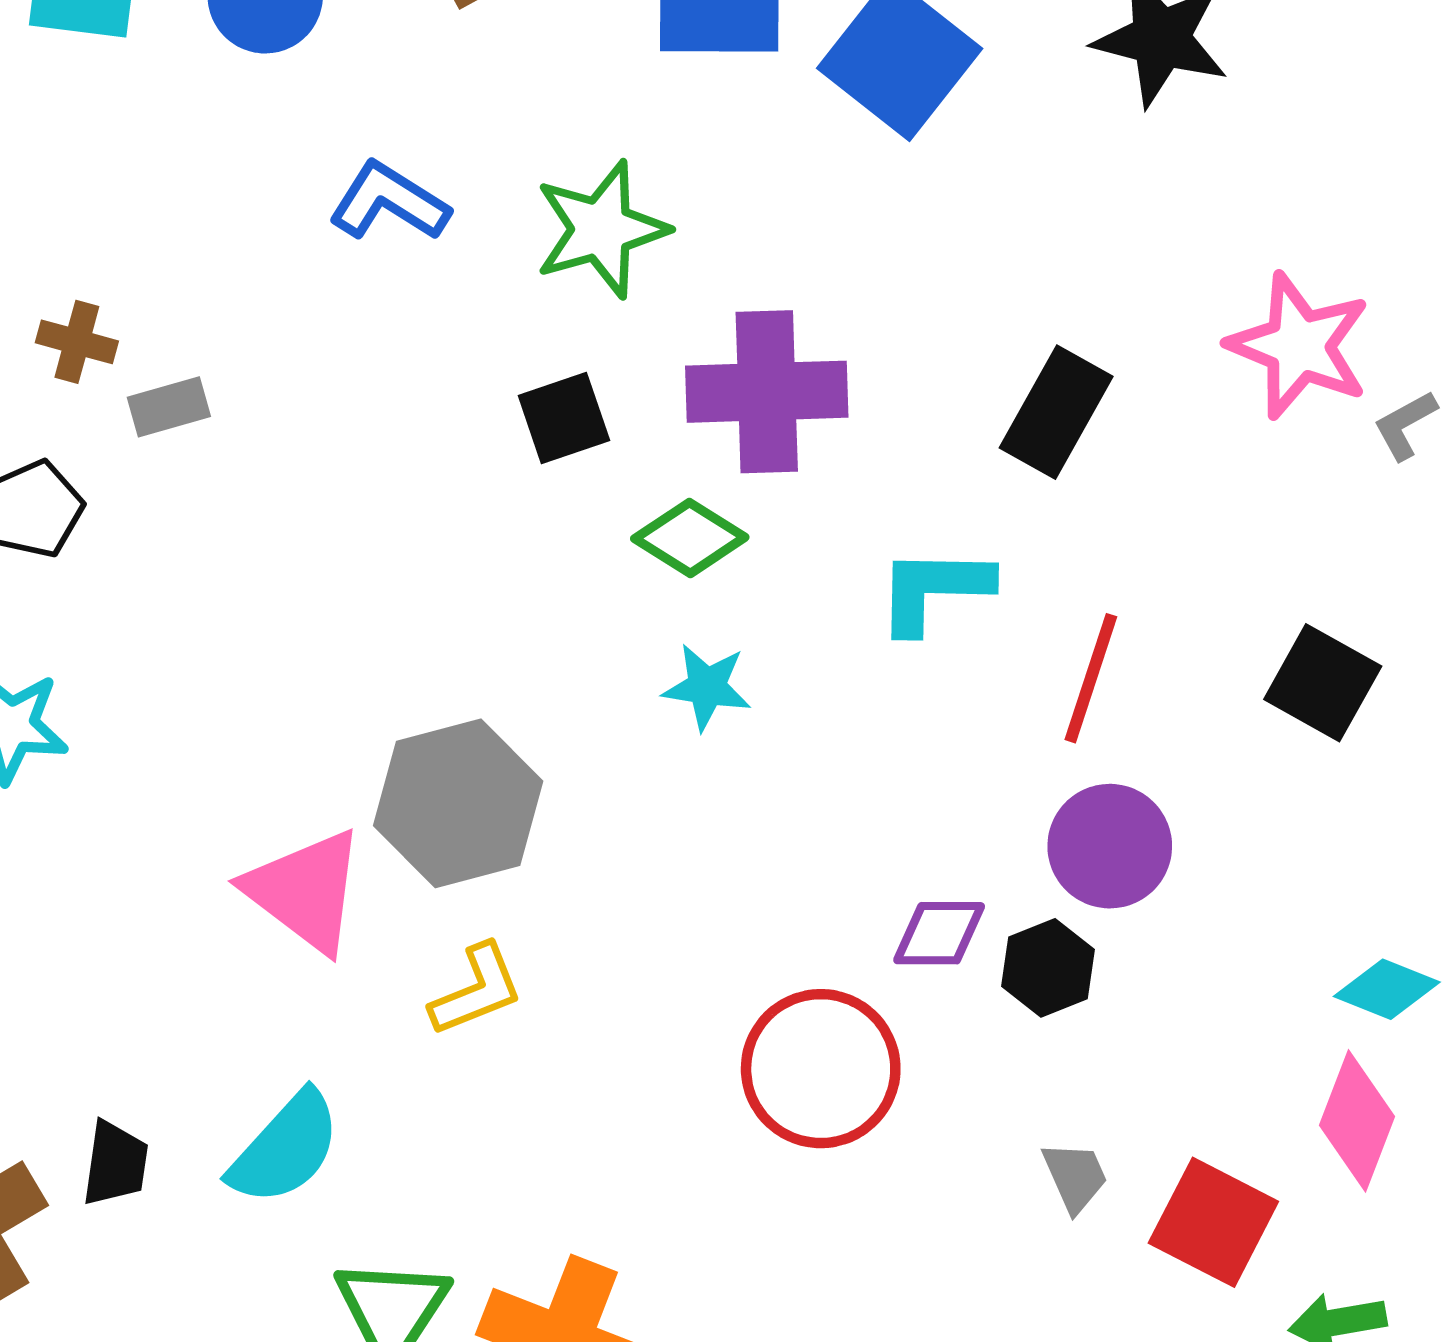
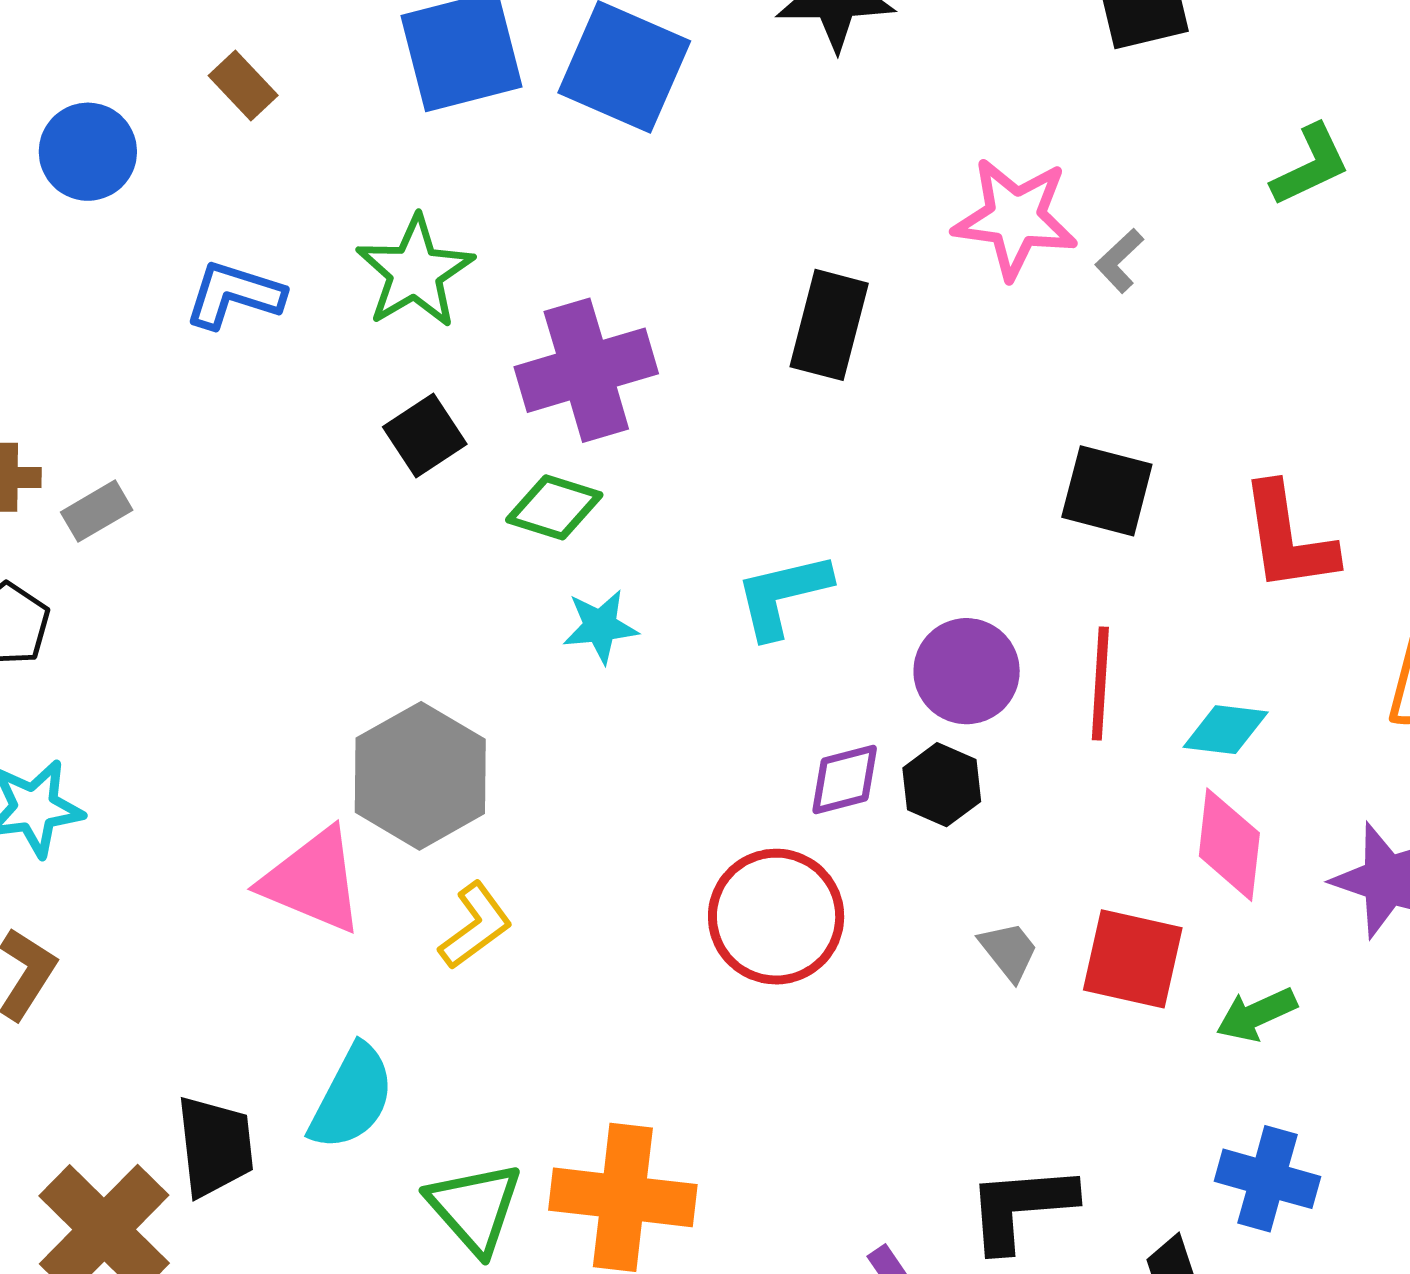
cyan L-shape: (934, 590) -> (783, 595), moved
red line: (1091, 678) -> (1100, 683), moved
black trapezoid: (115, 1164) -> (215, 1146), size x1.4

